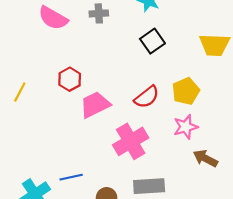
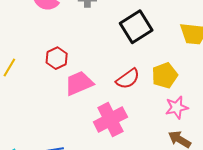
black square: (152, 41) -> (136, 27), size x1.4
pink star: (186, 127) -> (177, 107), moved

